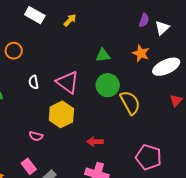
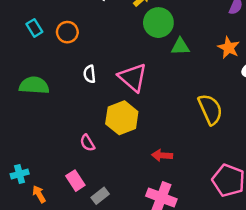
green circle: (108, 85) -> (158, 23), moved
pink semicircle: (36, 136) -> (87, 143), turned 40

